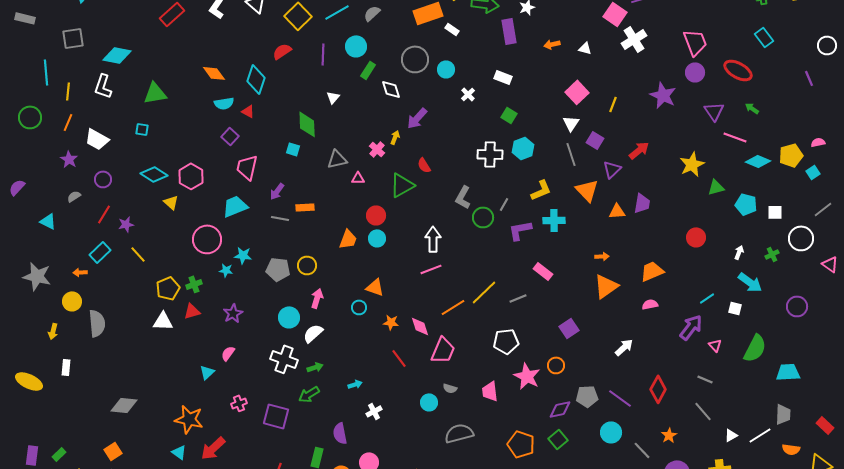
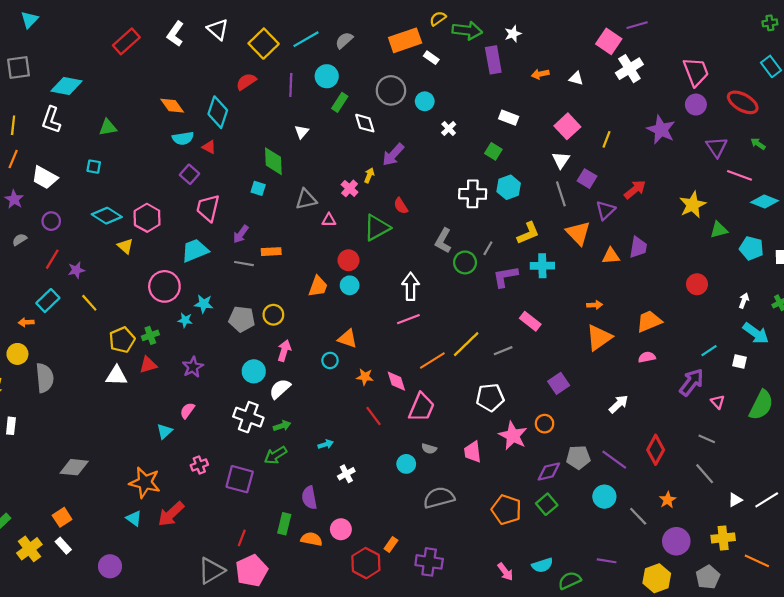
white rectangle: (503, 77) -> (509, 118), moved
green triangle: (155, 93) -> (108, 127), size x0.7

